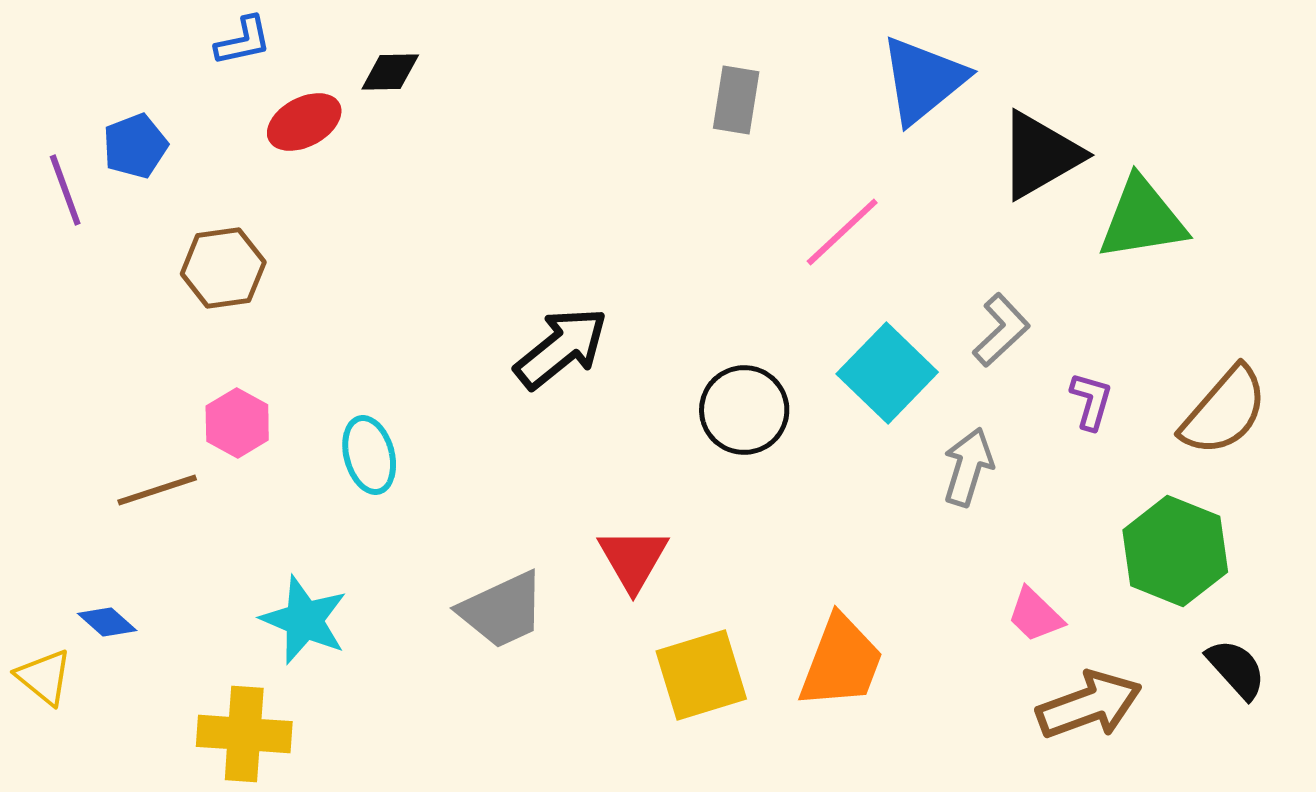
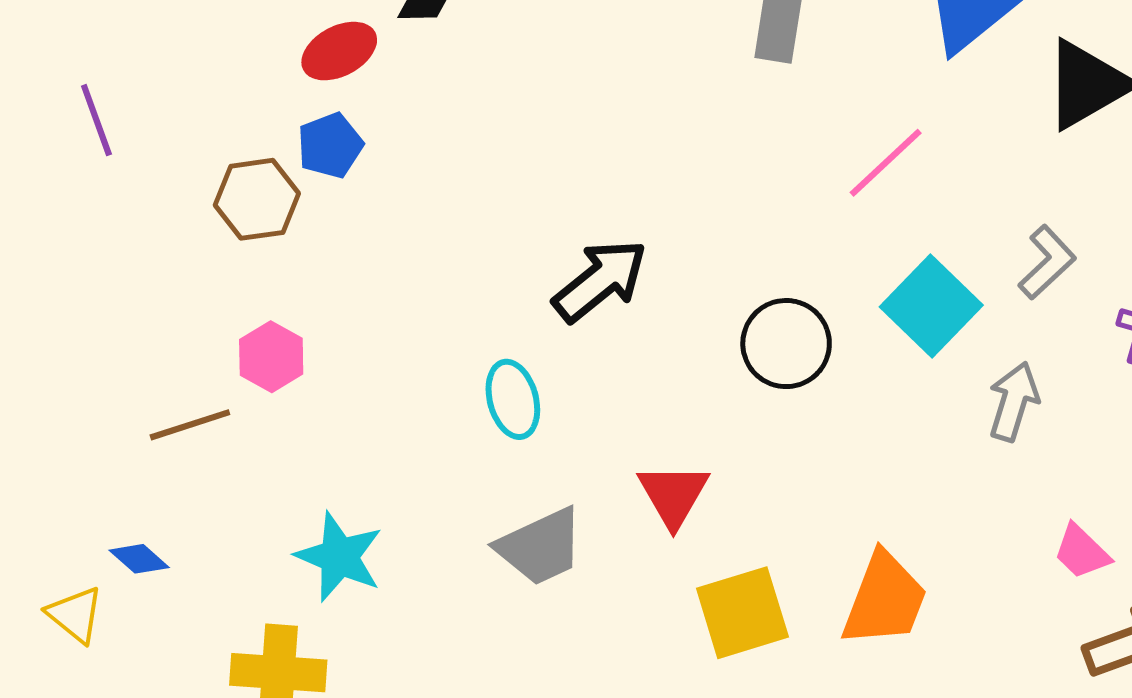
blue pentagon: (135, 146) -> (330, 145), moved
cyan ellipse: (369, 455) -> (513, 399), moved

